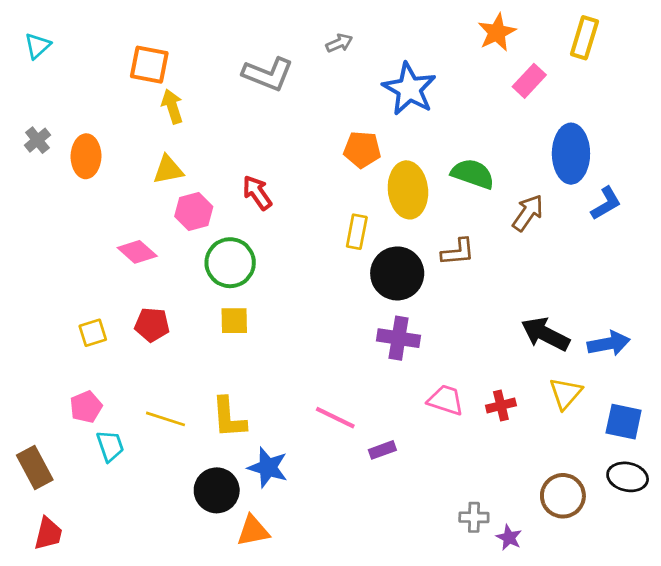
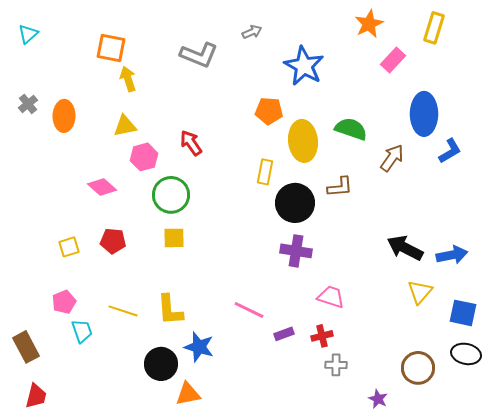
red cross: (501, 406) -> (322, 336), moved
gray cross: (474, 517) -> (336, 365), moved

